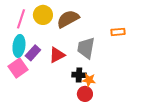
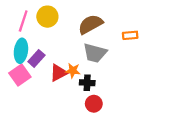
brown semicircle: (68, 19) -> (90, 24), moved
gray trapezoid: (86, 48) -> (95, 53), turned -85
red triangle: (57, 55) -> (58, 73), moved
orange star: (89, 80) -> (73, 71), moved

